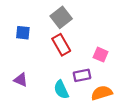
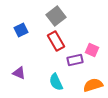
blue square: (23, 33) -> (21, 30), turned -32
purple rectangle: (82, 75) -> (75, 60), moved

